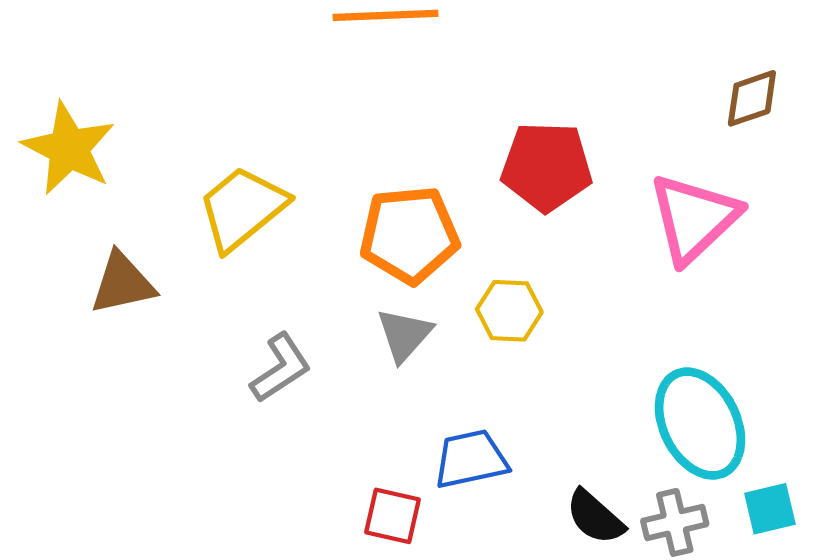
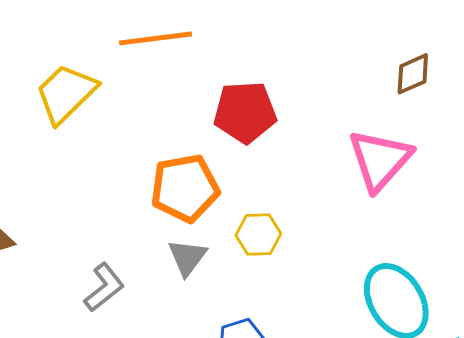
red pentagon: (547, 167) -> (245, 112), moved
yellow trapezoid: (242, 208) -> (66, 93), moved

